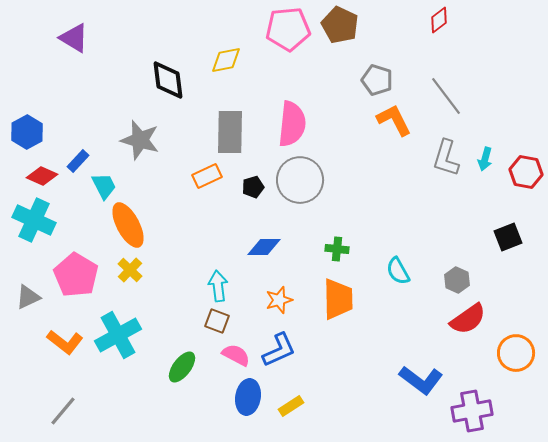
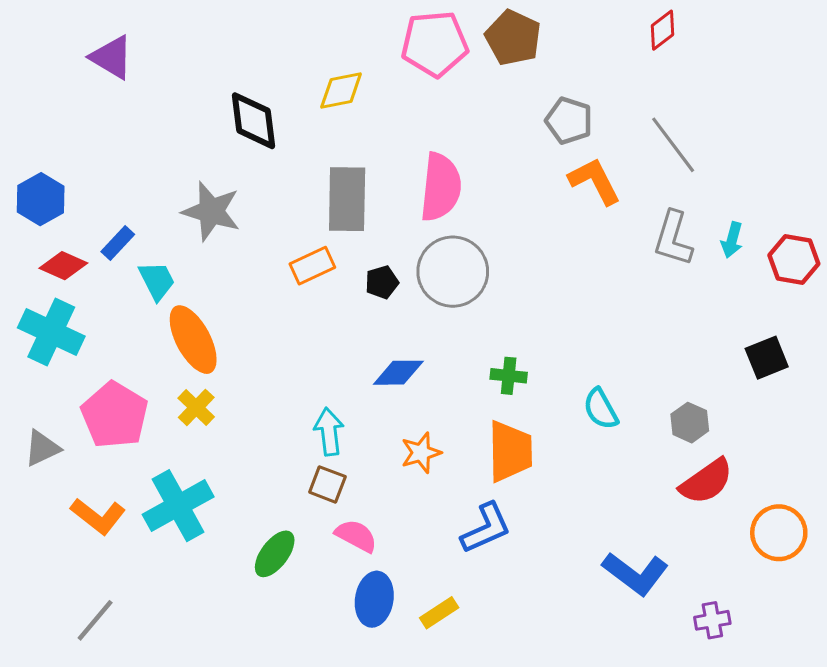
blue L-shape: (279, 350) -> (486, 528), moved
purple cross: (472, 411) -> (712, 620), size x0.6

